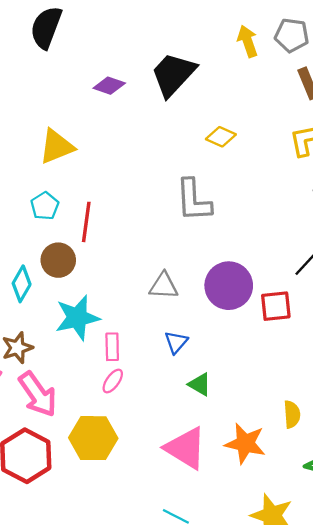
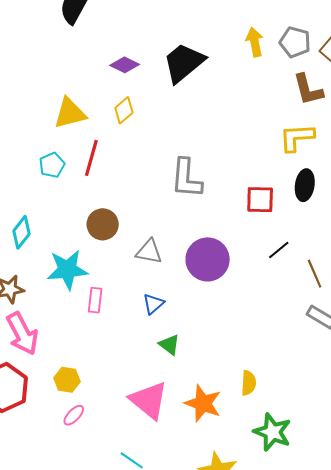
yellow diamond: (221, 137) -> (124, 110), moved, turned -72
red line: (86, 222) -> (91, 158), moved
brown circle: (58, 260) -> (103, 224), moved
red square: (276, 306) -> (260, 200), moved
pink ellipse: (113, 381) -> (74, 415), moved
yellow hexagon: (93, 438) -> (67, 380), size x0.6

